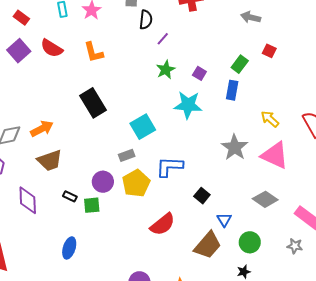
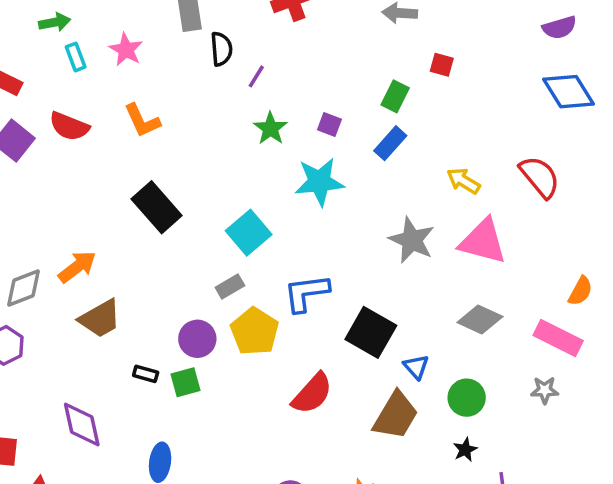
blue rectangle: (232, 90) -> (390, 143), turned 42
black square: (202, 196) -> (371, 332), size x1.8
purple diamond: (28, 200) -> (82, 425), moved

